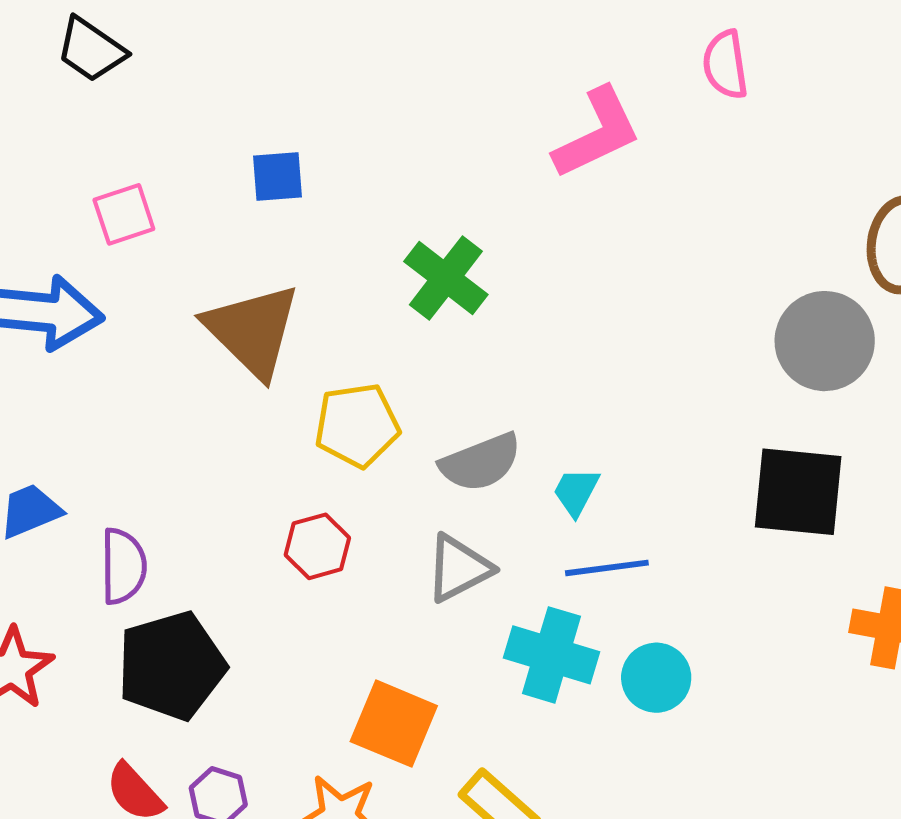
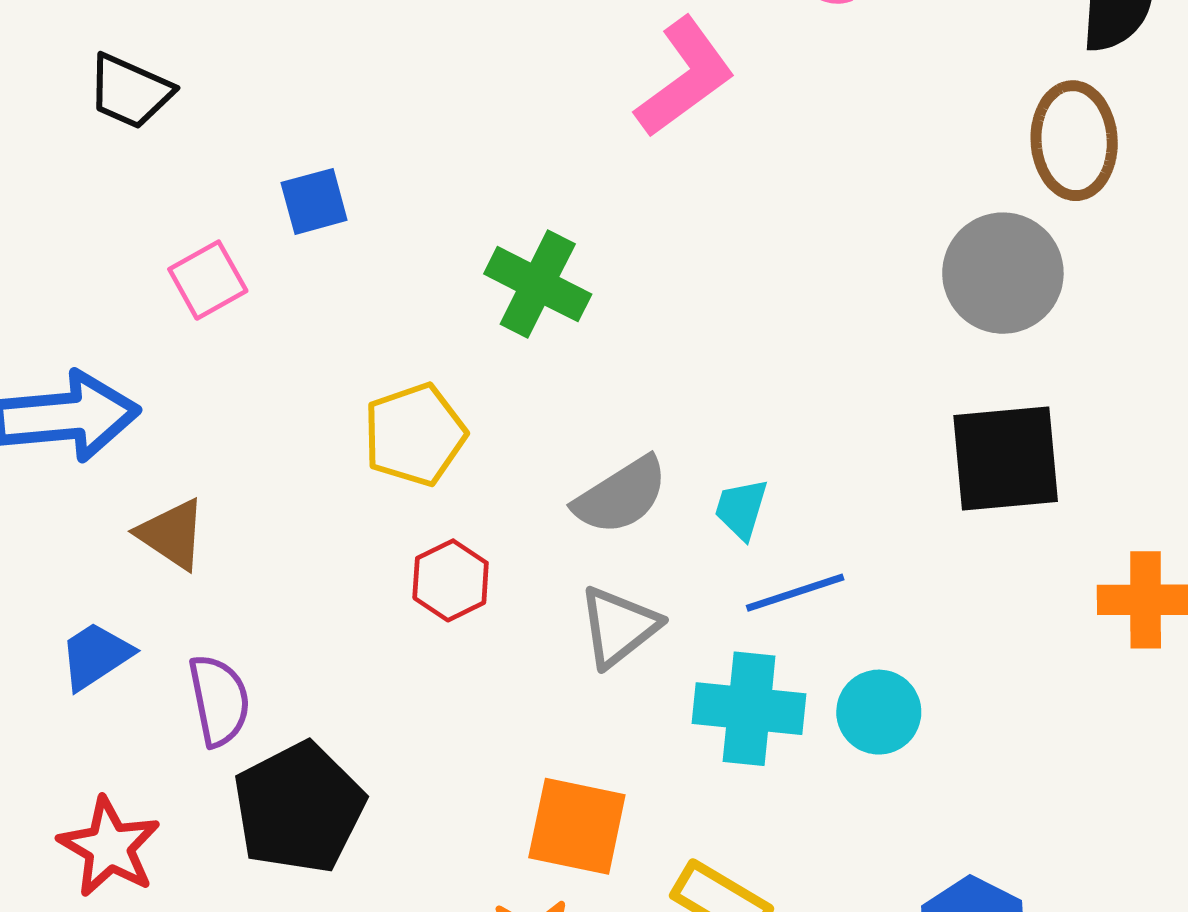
black trapezoid: (91, 50) -> (130, 91), moved
pink square: (124, 214) -> (208, 280), moved
brown triangle: (252, 330) -> (172, 534), moved, size x0.6
yellow pentagon: (357, 425) -> (415, 434), moved
red hexagon: (317, 546) -> (451, 580), moved

